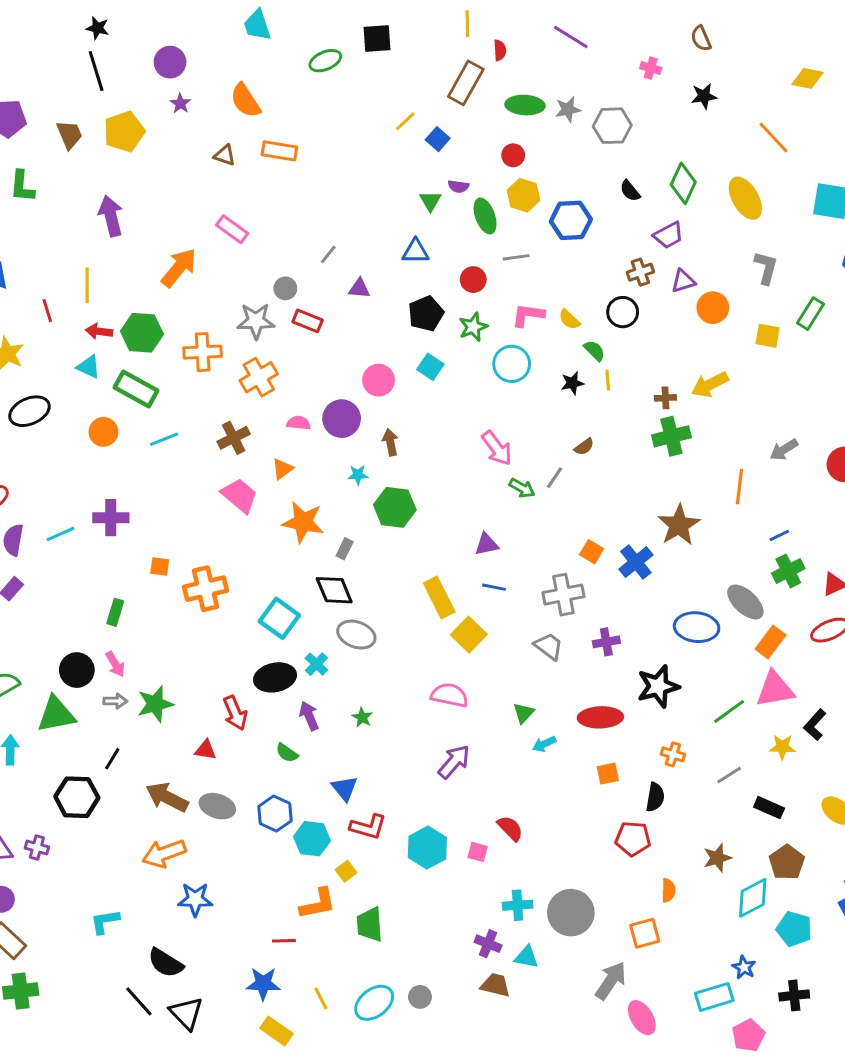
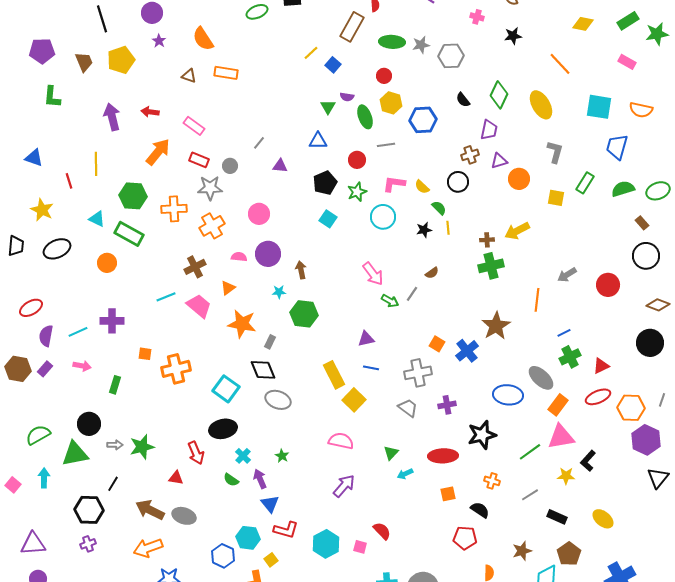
purple trapezoid: (668, 235) -> (489, 130), turned -50
red rectangle: (308, 321) -> (199, 160), moved
red arrow: (99, 331) -> (150, 112), moved
pink circle: (379, 380) -> (259, 214), moved
cyan line: (164, 439) -> (166, 297), moved
pink arrow: (115, 664) -> (82, 366), moved, turned -48
cyan cross: (316, 664) -> (243, 456), moved
purple arrow: (309, 716) -> (260, 479), moved
black semicircle: (655, 797) -> (480, 510), turned -66
blue hexagon: (275, 814) -> (223, 556), moved
purple cross: (37, 848) -> (88, 544), moved, turned -35

